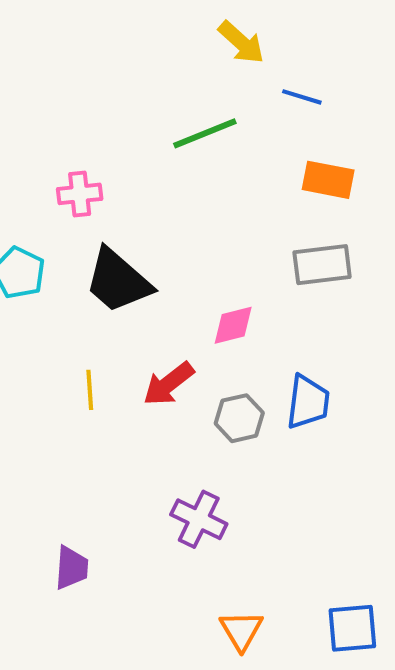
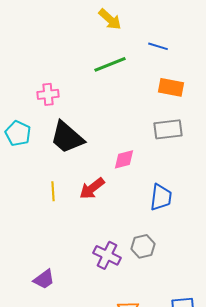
yellow arrow: (241, 42) -> (110, 19), moved
gray hexagon: (239, 418) -> (143, 246), moved
purple trapezoid: (72, 568) -> (44, 279), turned 50

